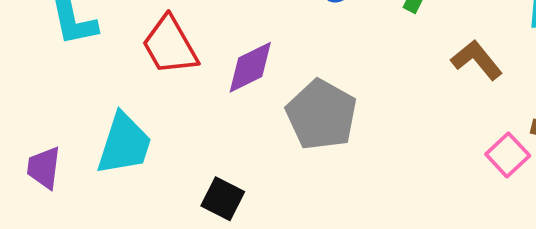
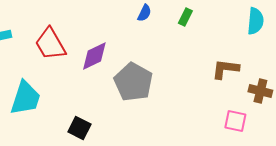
brown L-shape: (477, 60) -> (225, 69), moved, turned -44
pink square: (508, 155) -> (235, 121), moved, turned -35

